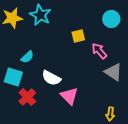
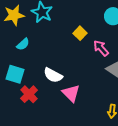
yellow square: (78, 36) -> (80, 33), turned -32
cyan semicircle: (27, 57) -> (23, 44), moved

